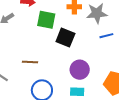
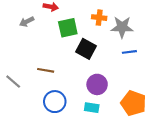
green square: (46, 20) -> (68, 28), turned -30

